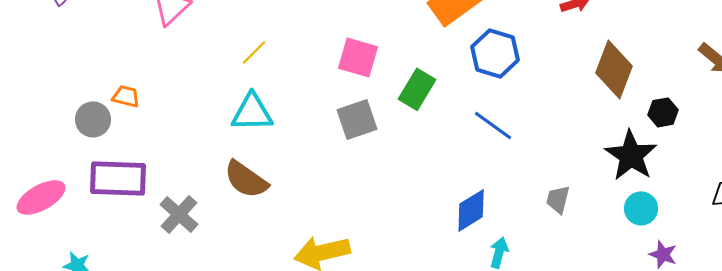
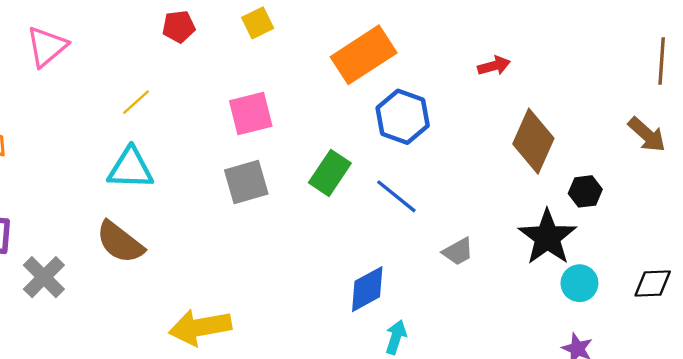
pink square: (358, 57) -> (251, 113), turned -33
green rectangle: (417, 89) -> (330, 173), moved
gray trapezoid: (558, 199) -> (458, 252), moved, turned -136
cyan circle: (641, 208) -> (579, 283), moved

